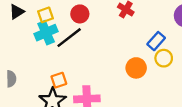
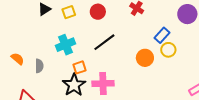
cyan cross: (46, 33) -> (66, 45), moved
black line: (69, 38) -> (104, 42), moved

